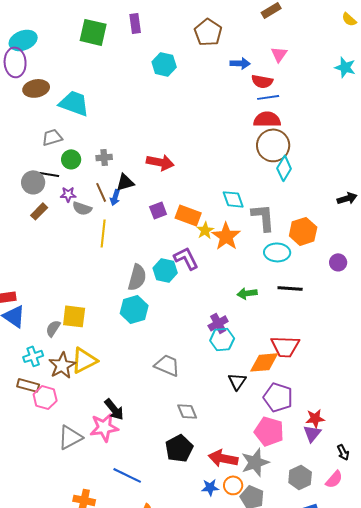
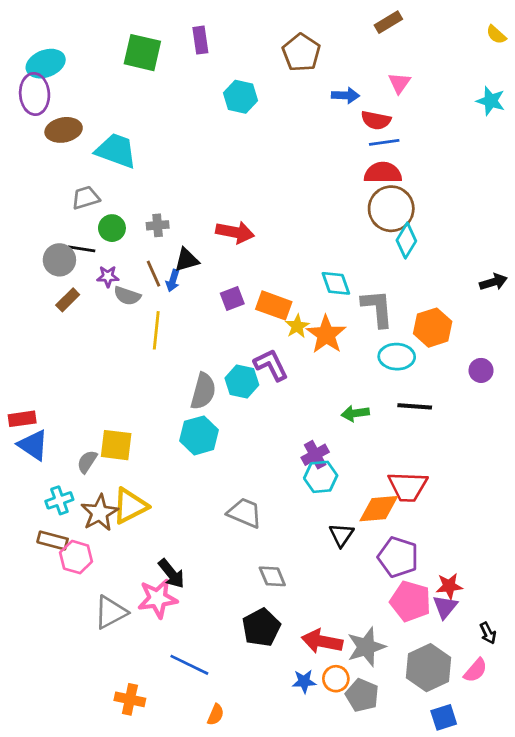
pink pentagon: (269, 431) -> (411, 601), moved
gray hexagon: (300, 477) -> (428, 668), size x1.4

